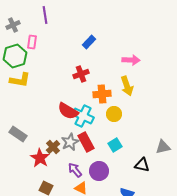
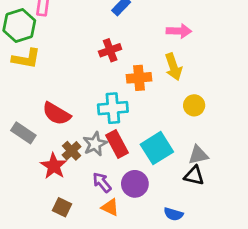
red semicircle: (68, 111) -> (56, 114), moved
yellow circle: (114, 114) -> (194, 105), moved
cyan cross: (83, 116) -> (113, 108), turned -30
cyan square: (115, 145) -> (157, 148), size x1.6
gray triangle: (163, 147) -> (198, 155), moved

